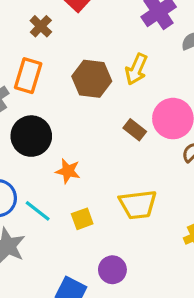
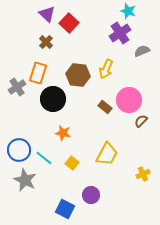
black circle: (31, 136) -> (53, 99), moved
yellow trapezoid: (138, 204) -> (107, 154), turned -55
yellow square: (82, 219) -> (72, 163), turned -32

